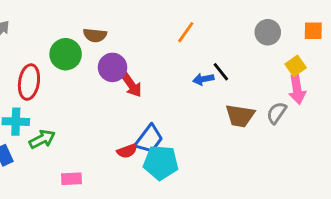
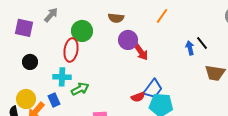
orange line: (186, 32) -> (162, 16), moved
green circle: (66, 54) -> (82, 31), moved
blue arrow: (203, 79) -> (190, 48), turned 88

